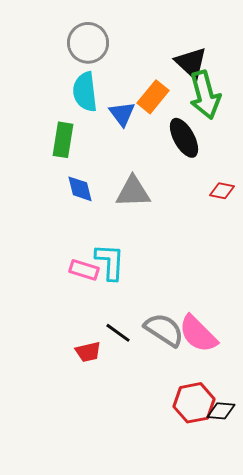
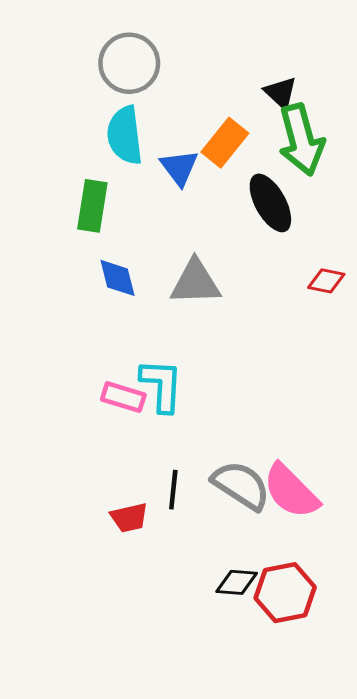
black triangle: (191, 63) -> (281, 93), size x0.7
black line: (118, 333) -> (173, 490), turned 60
black diamond: (221, 411) -> (237, 582), moved

